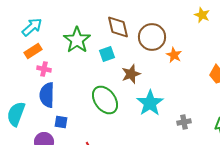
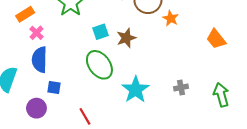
cyan square: (107, 54) -> (100, 32), moved
pink cross: (44, 69) -> (36, 33), turned 32
cyan star: (150, 103) -> (136, 90), moved

